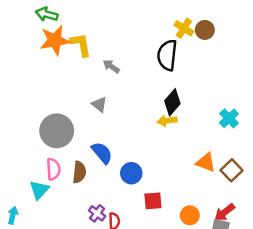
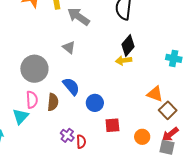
gray arrow: (111, 66) -> (78, 17), size x1.6
cyan cross: (229, 118) -> (174, 58), turned -35
brown square: (232, 170) -> (168, 110), moved

